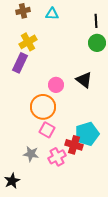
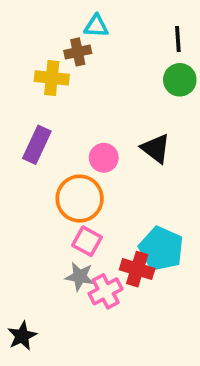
brown cross: (23, 11) -> (78, 52), moved
yellow cross: (28, 42) -> (52, 78), turned 36
purple rectangle: (20, 63) -> (37, 145), moved
cyan pentagon: (87, 134) -> (161, 249), turned -30
gray star: (31, 154) -> (80, 276), moved

